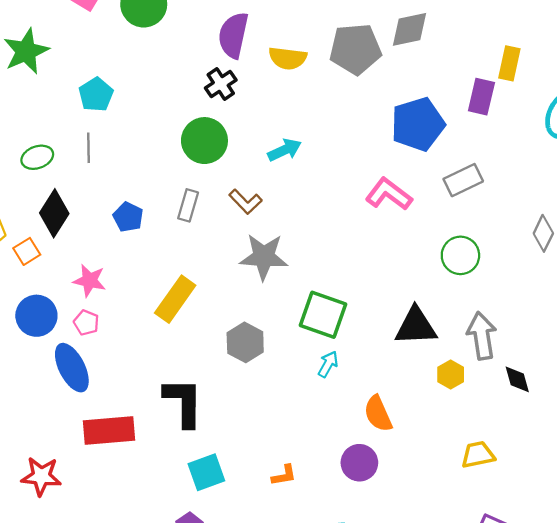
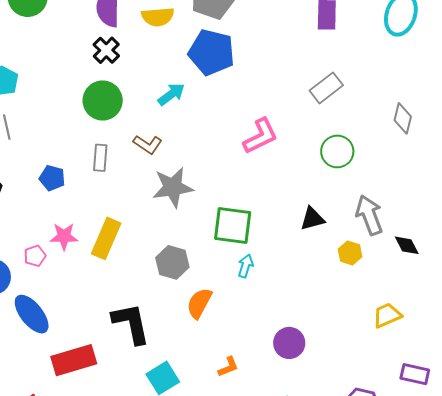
blue pentagon: (418, 124) -> (211, 52), moved, turned -30
pink L-shape: (389, 194) -> (260, 136), moved, turned 129
pink star: (89, 281) -> (64, 236), moved
pink pentagon: (86, 323) -> (35, 256), moved, turned -30
black triangle: (416, 326) -> (312, 219), size x0.7
orange semicircle: (378, 414) -> (199, 303), moved, turned 64

